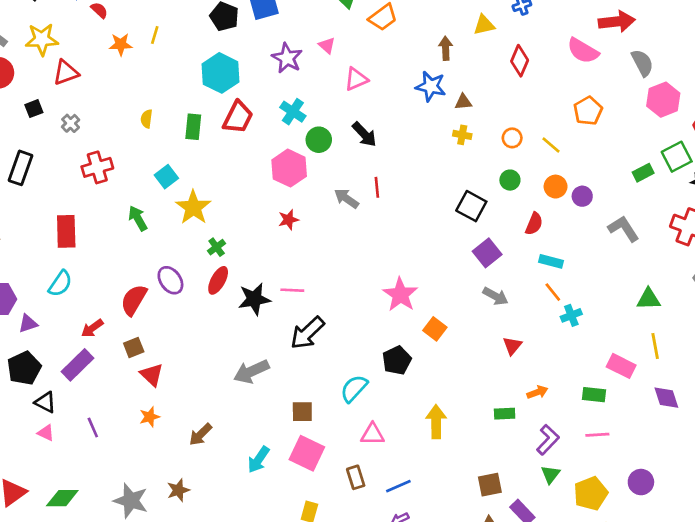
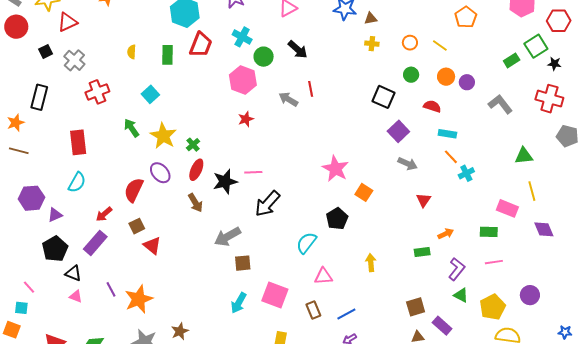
gray cross: (71, 123) -> (74, 60), size x1.5
yellow star: (193, 207) -> (163, 136), moved
red semicircle: (534, 224) -> (432, 106), turned -90
brown square: (302, 412) -> (243, 263), moved
orange star: (150, 417) -> (139, 299), moved, size x1.8
yellow arrow: (436, 422) -> (371, 263), size x0.7
brown arrow: (200, 434) -> (195, 203), moved, turned -72
green triangle: (551, 474) -> (461, 295), turned -35

